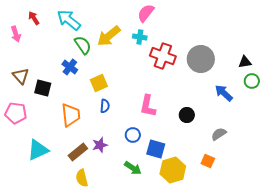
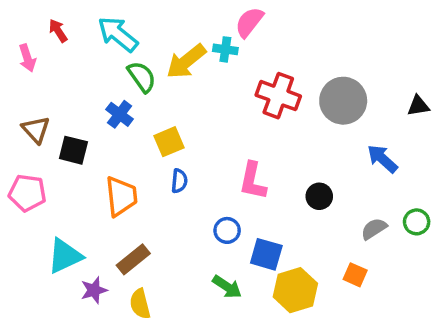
cyan cross: (140, 37) -> (225, 49), moved
green circle: (252, 81) -> (417, 222), moved
purple star: (100, 145) -> (94, 290), moved

